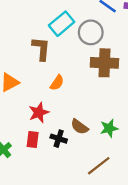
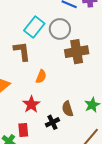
brown semicircle: (80, 127) -> (67, 109), turned 49
red rectangle: (33, 139) -> (23, 130), moved
black cross: (59, 139) -> (52, 122), turned -32

